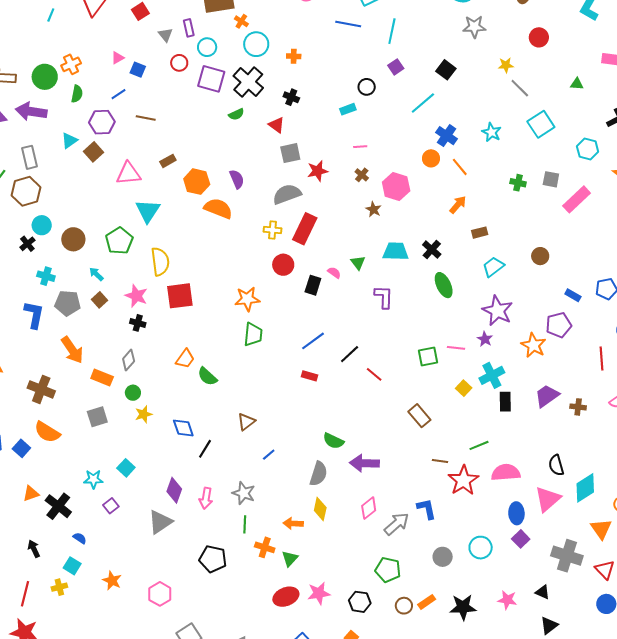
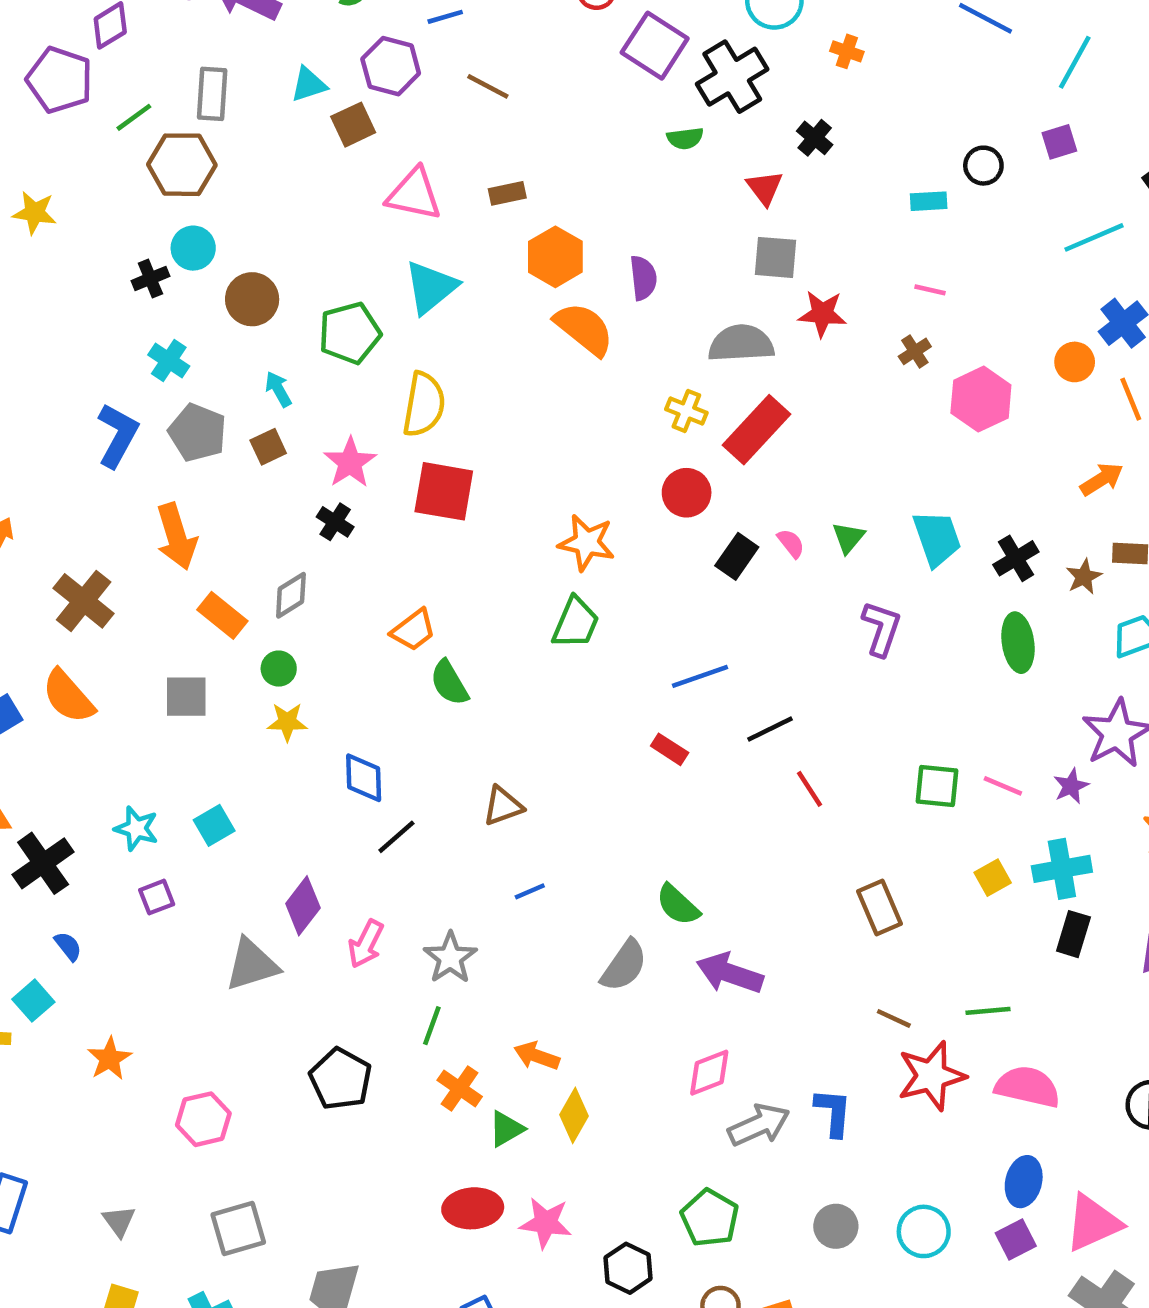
brown star: (373, 209) -> (1084, 577), moved
cyan trapezoid: (396, 251) -> (937, 538), turned 52
pink triangle: (548, 499) -> (1093, 1223), moved
yellow diamond: (320, 509) -> (574, 1115), moved

